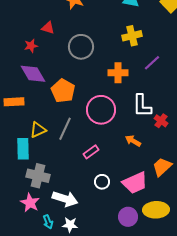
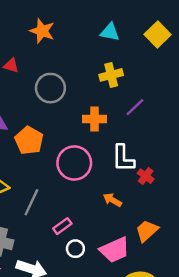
gray line: (65, 129) -> (31, 202), moved
pink rectangle: (91, 152) -> (62, 226), moved

